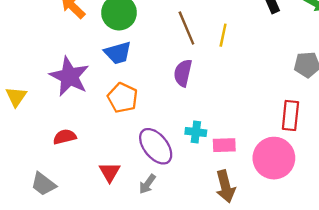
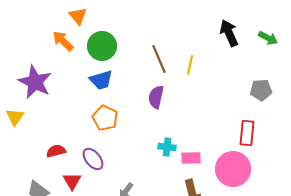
purple star: (69, 76) -> (35, 82), moved
purple ellipse: (156, 146) -> (93, 159), moved, size x0.7
red triangle: (110, 172) -> (72, 181), moved

